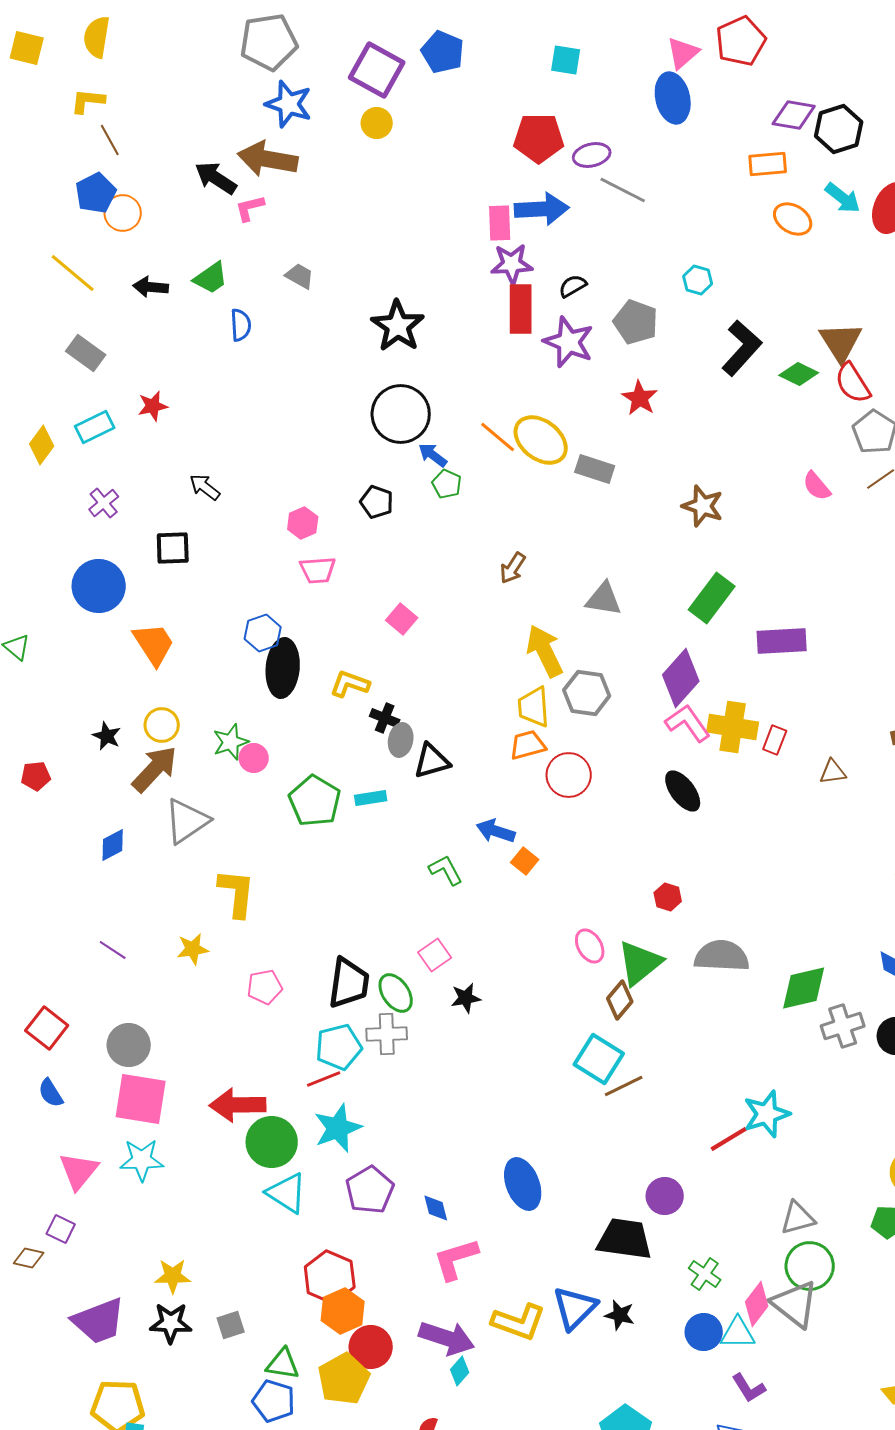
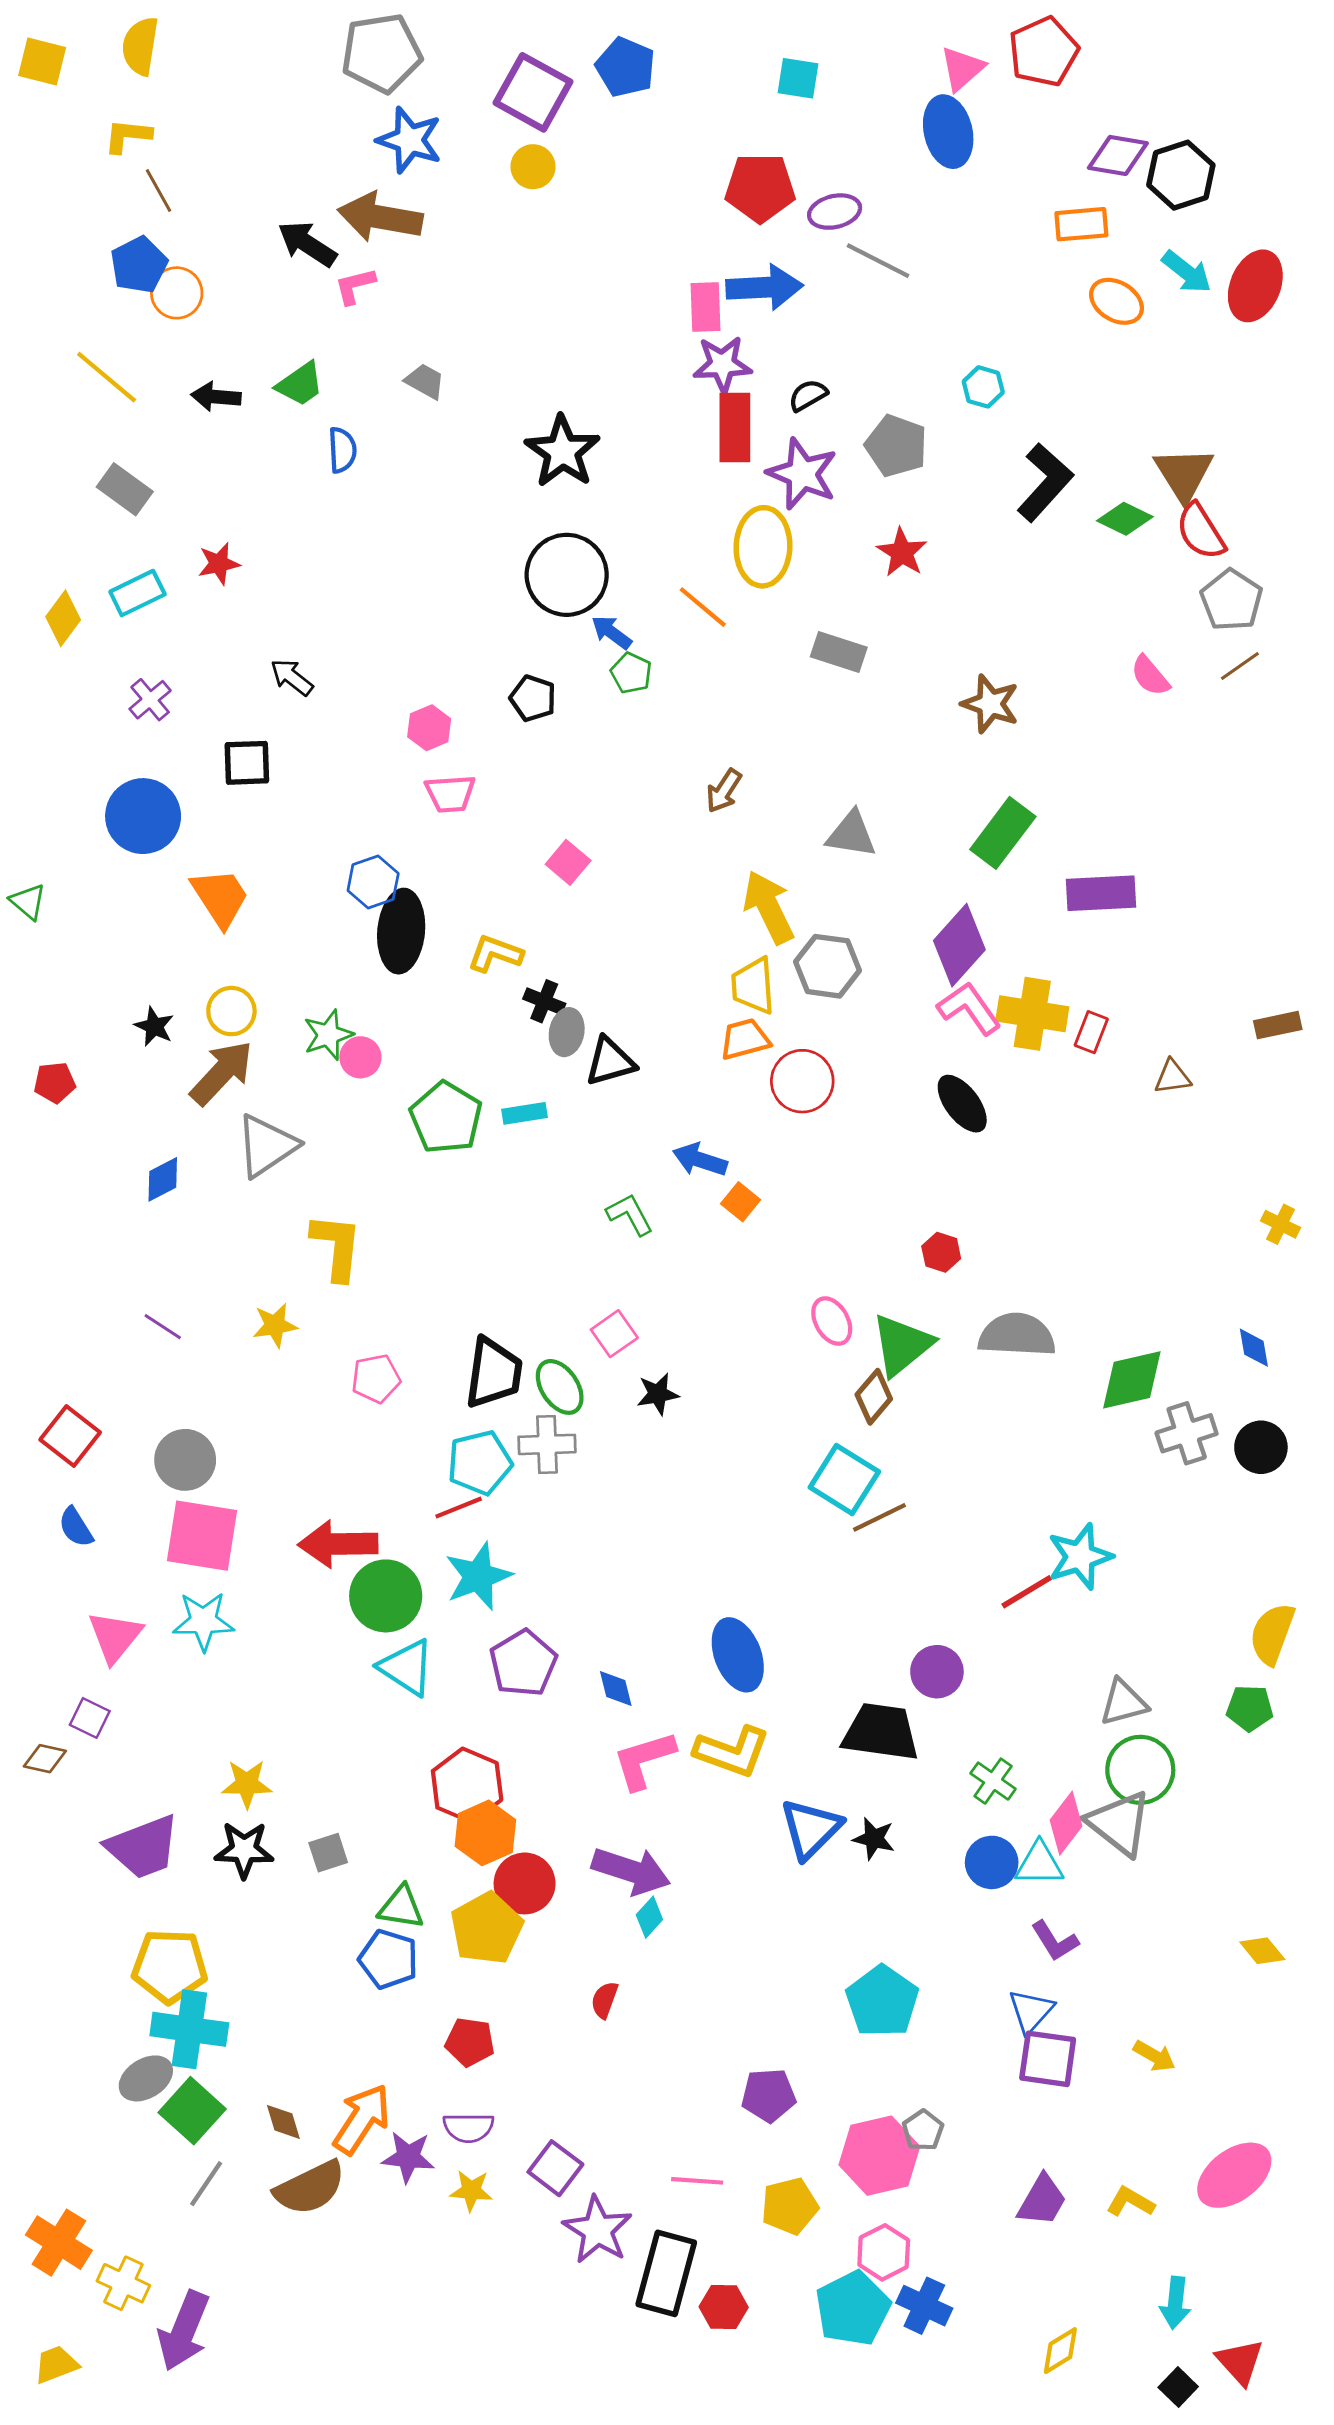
yellow ellipse: (541, 440) -> (763, 547), moved, turned 54
yellow L-shape: (519, 1322) -> (732, 1752), moved

